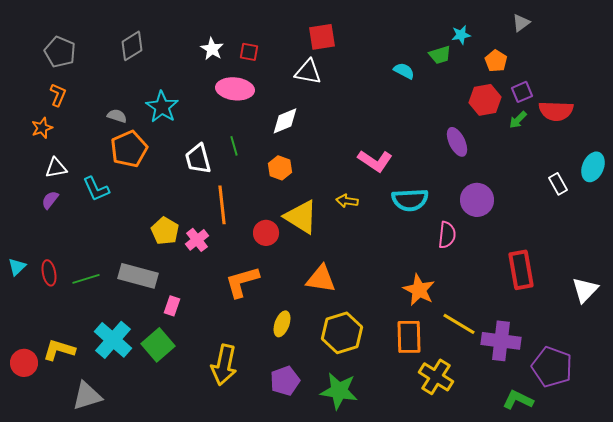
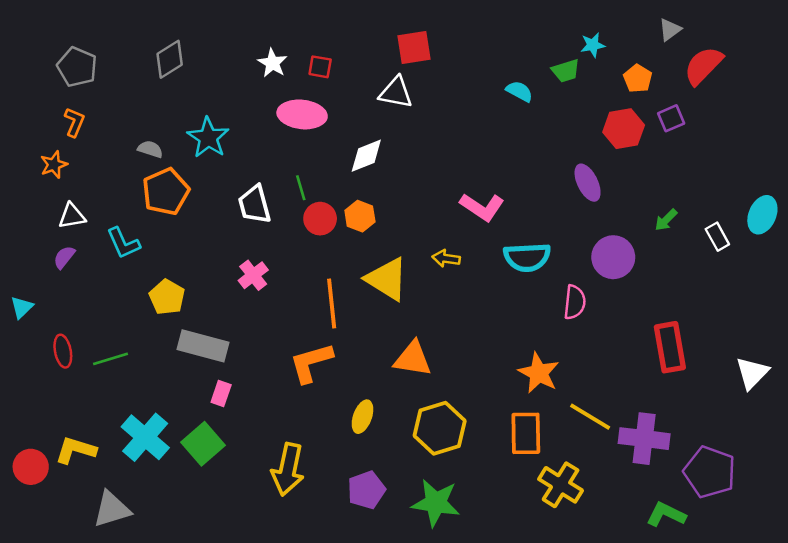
red semicircle: (556, 111) -> (703, 66), moved, turned 132
green arrow: (518, 120) -> (666, 220), moved
orange line: (222, 205) -> (332, 303), moved
yellow pentagon: (165, 231) -> (167, 297), moved
red circle: (266, 233) -> (320, 219), moved
pink cross: (197, 240) -> (253, 275), moved
cyan triangle: (17, 267) -> (22, 307), moved
gray rectangle: (138, 276) -> (203, 346), moved

